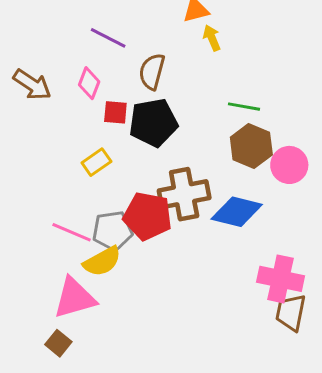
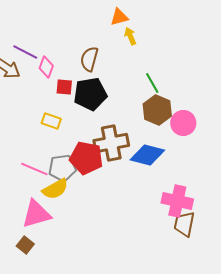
purple line: (108, 38) -> (25, 52), moved
green line: (244, 107) -> (152, 83), turned 50
yellow rectangle: (96, 162) -> (51, 121), turned 54

